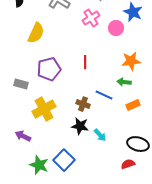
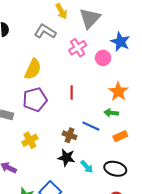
yellow semicircle: (36, 33) -> (33, 69), moved
orange star: (131, 61) -> (118, 91), turned -30
yellow cross: (44, 109) -> (30, 140), size x0.7
black ellipse: (138, 144) -> (115, 169), moved

